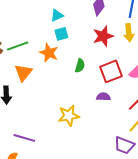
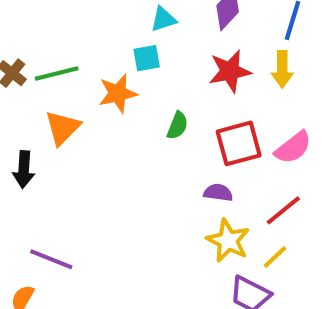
cyan triangle: (57, 15) -> (163, 19), moved
orange star: (49, 53) -> (118, 93), turned 30
yellow star: (69, 116) -> (228, 241), moved, turned 30

